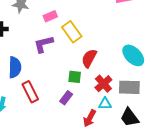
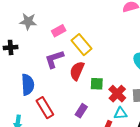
red semicircle: (89, 58) -> (77, 71), moved
green square: (75, 77) -> (97, 84), moved

